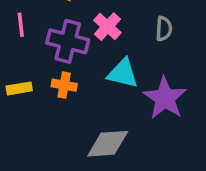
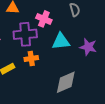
purple star: (165, 98) -> (88, 47), size x0.7

